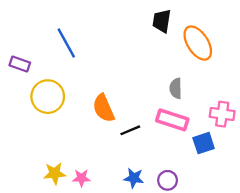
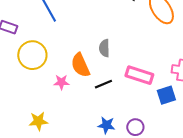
gray semicircle: (176, 88) -> (104, 48), moved
pink star: (81, 178) -> (61, 82), moved

